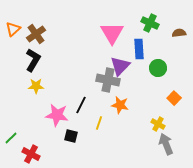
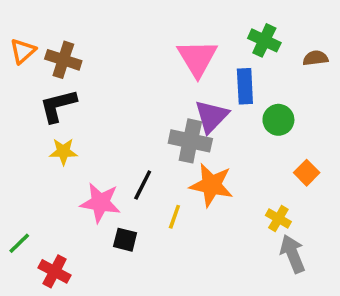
brown cross: (36, 34) -> (63, 60), turned -36
black L-shape: (33, 60) -> (58, 106), turned -135
orange star: (120, 105) -> (211, 185), size x1.4

